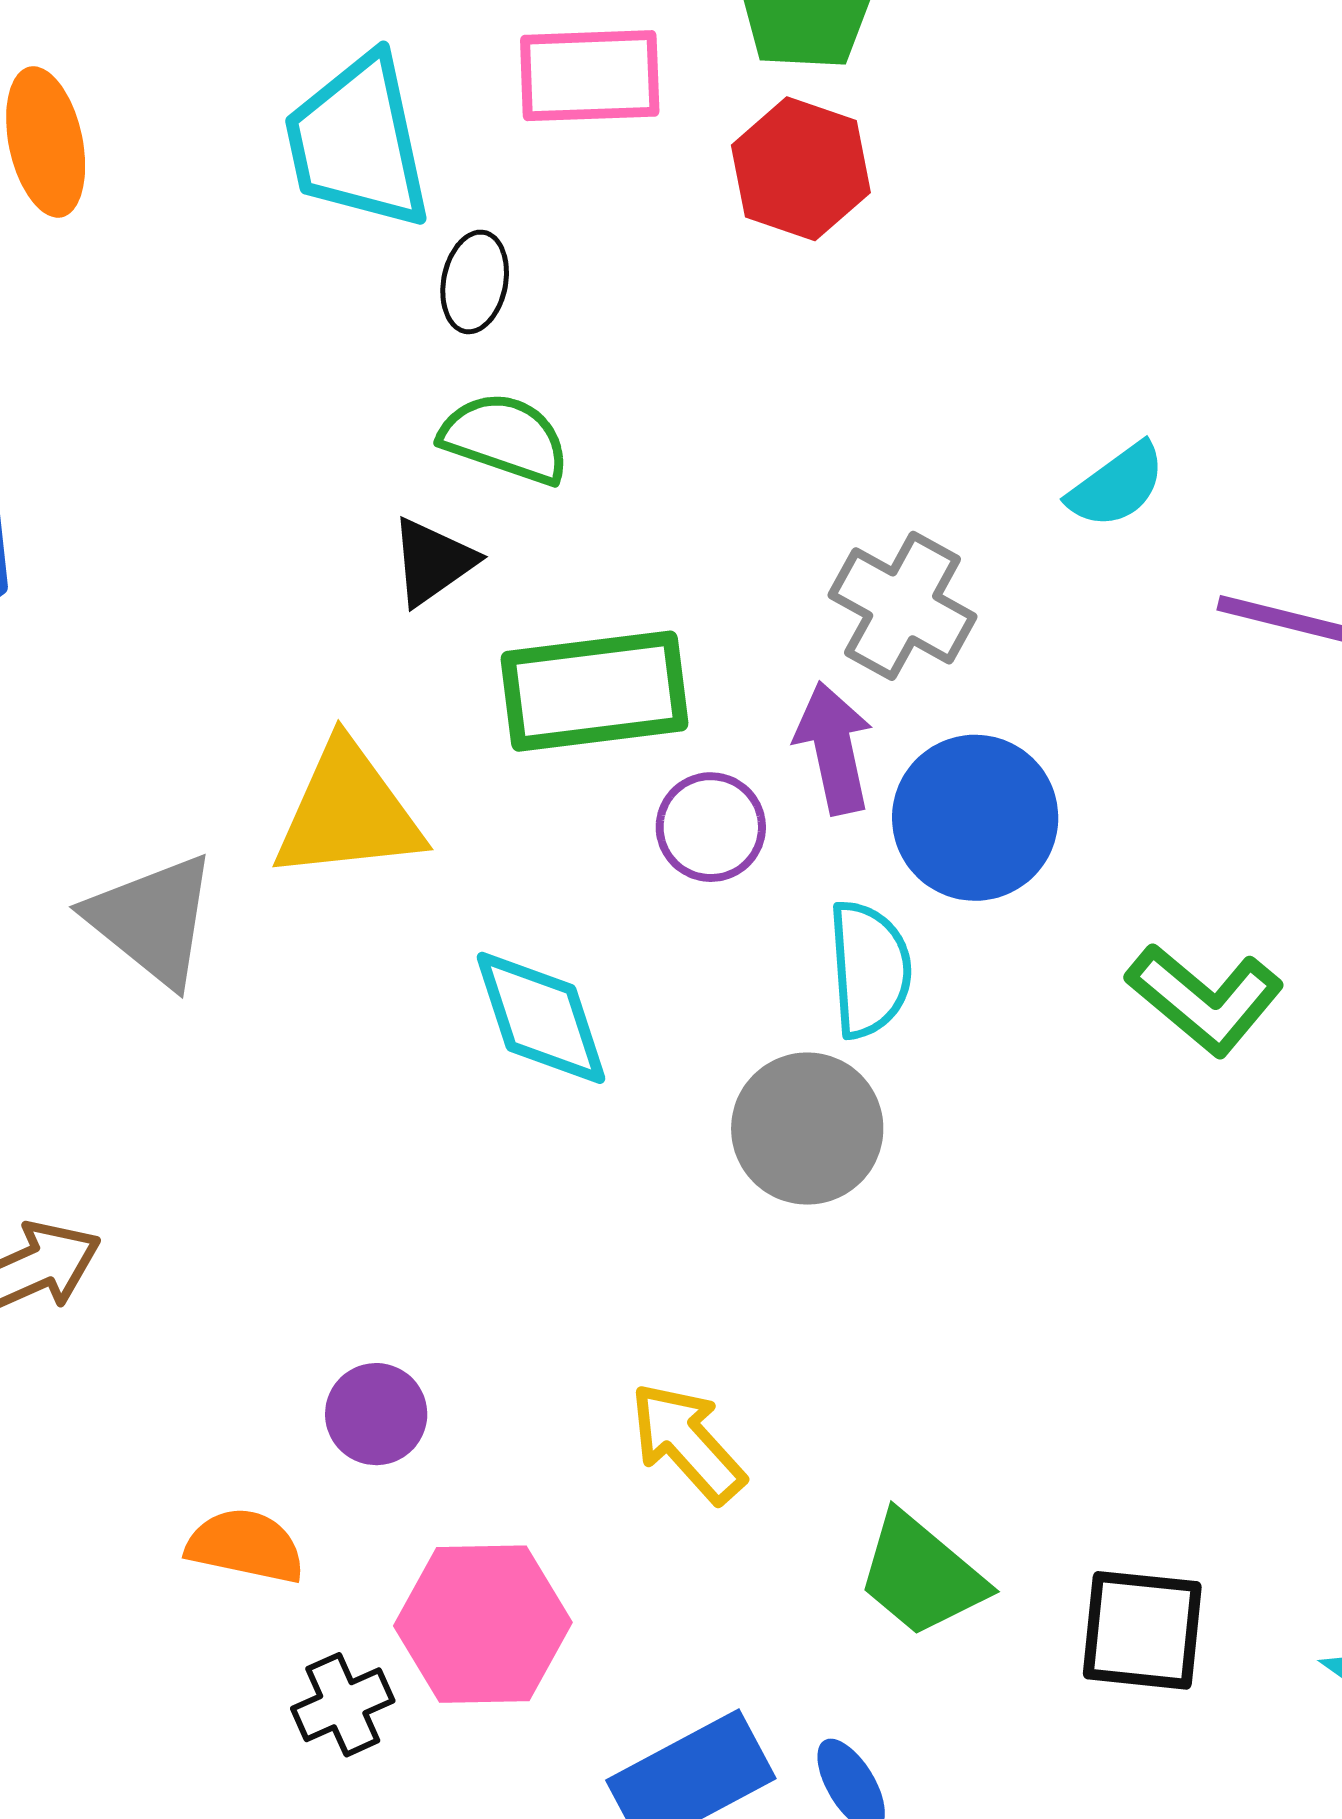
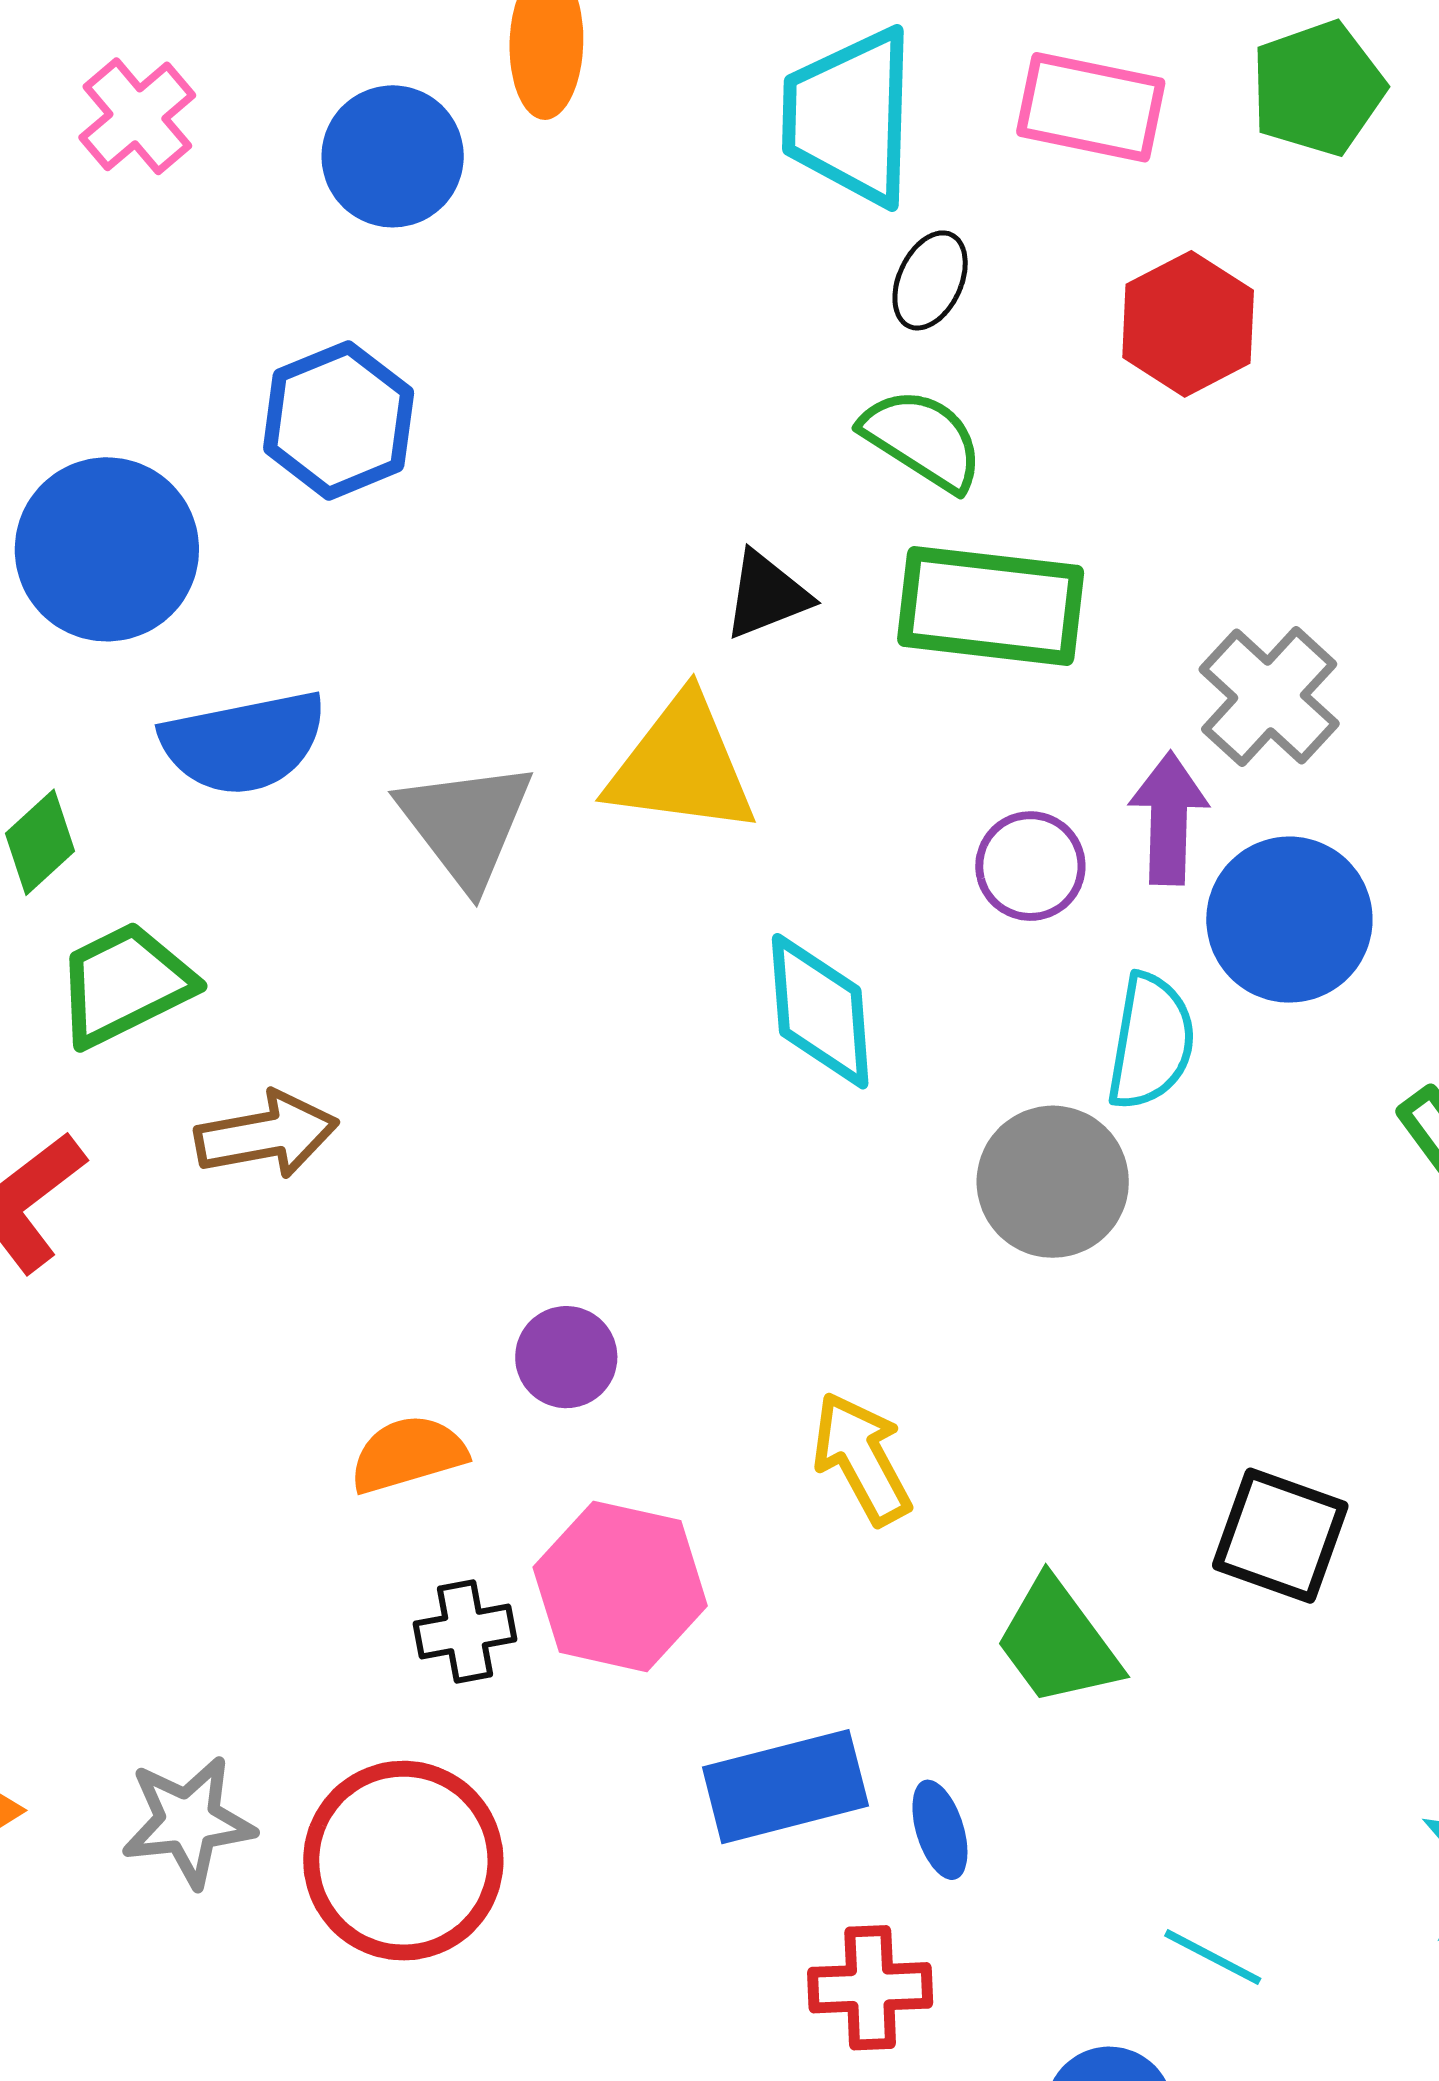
red hexagon: (801, 169) -> (1188, 324), moved
black triangle: (433, 562) -> (767, 595), moved
green rectangle: (594, 691) -> (991, 606), moved
orange semicircle: (245, 1546) -> (408, 1454), turned -42
black square: (1142, 1630) -> (1280, 1536), moved

